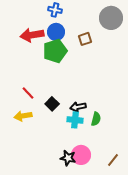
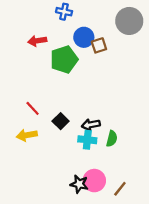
blue circle: (56, 32) -> (84, 37), moved
red arrow: (32, 35) -> (37, 41), size x0.7
brown line: (113, 160) -> (120, 189), moved

